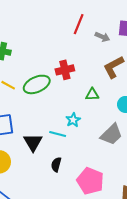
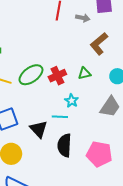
red cross: (65, 70) -> (57, 76), moved
black semicircle: (56, 165) -> (64, 145), size x1.6

